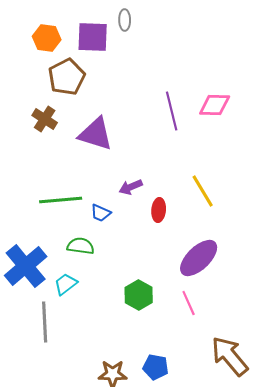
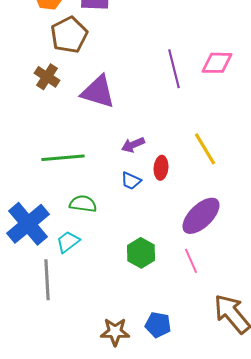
blue trapezoid: (101, 213) -> (131, 181), moved

